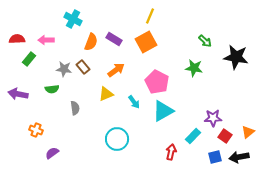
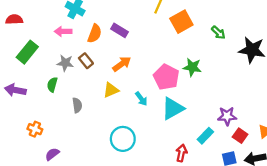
red semicircle: (17, 39) -> (14, 19), moved
pink arrow: (46, 40) -> (63, 31), moved
orange square: (146, 42) -> (181, 22), moved
green rectangle: (29, 59) -> (27, 52), size x1.5
green star: (194, 68) -> (192, 67), moved
green semicircle: (52, 89) -> (52, 85), turned 112

